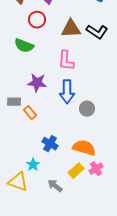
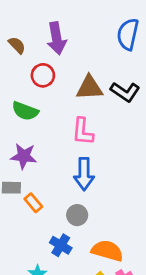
purple star: (37, 83) -> (24, 156), moved
gray circle: (87, 109) -> (77, 215), moved

